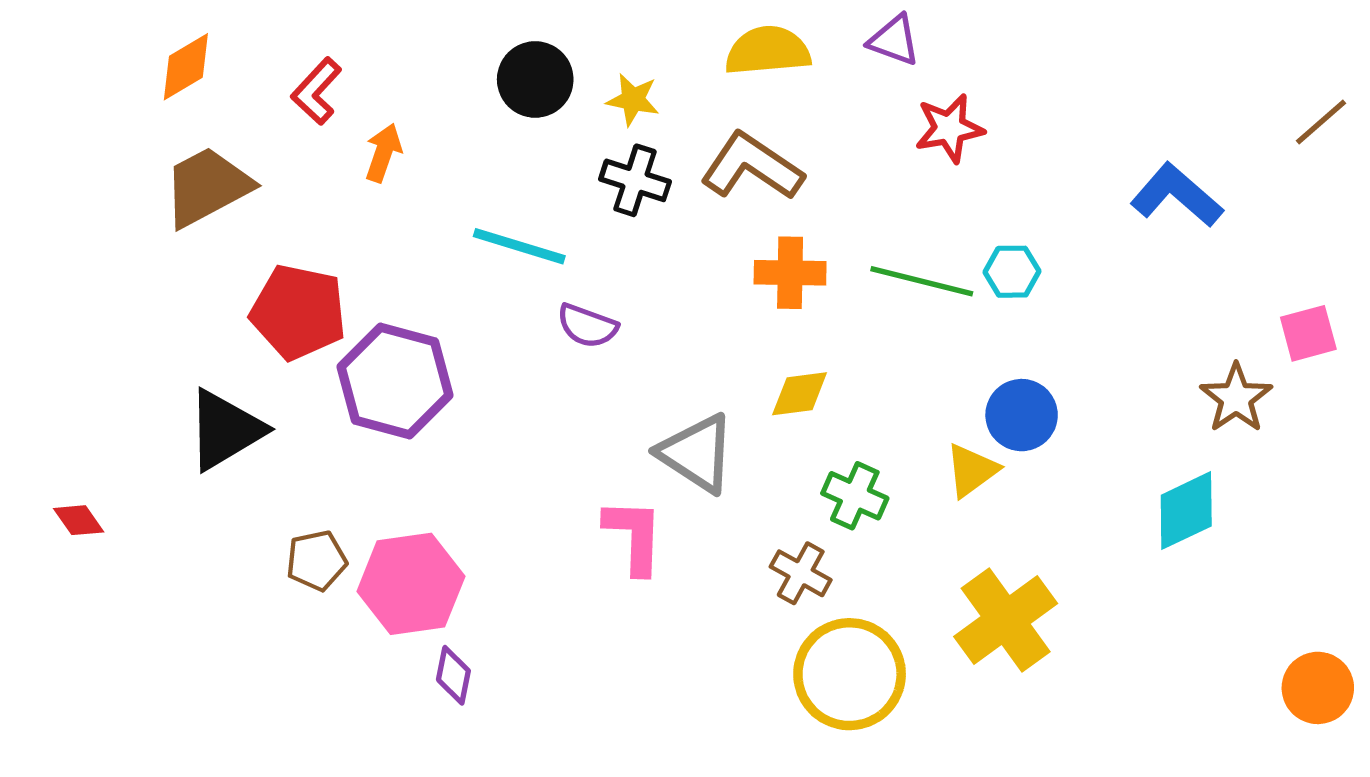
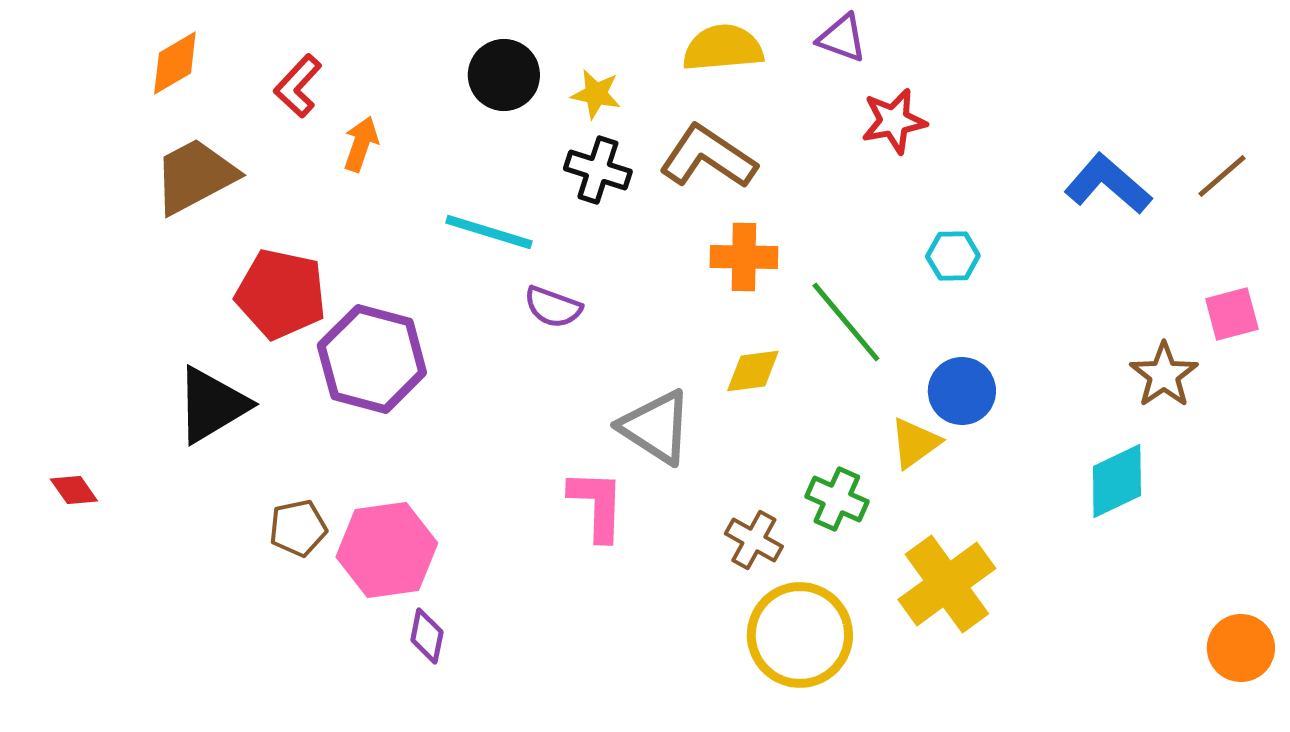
brown line: (1321, 122) -> (1222, 176), moved
green line: (922, 281) -> (846, 322), moved, turned 36
green cross: (855, 496) -> (837, 499), moved

